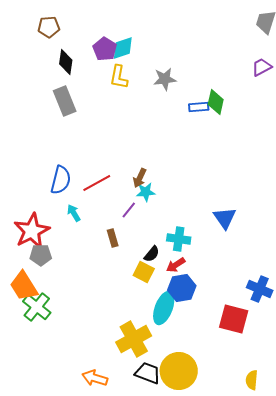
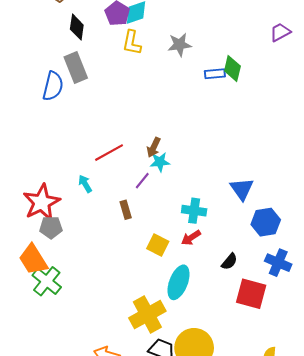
blue semicircle: (61, 180) -> (53, 86), moved
black semicircle: (152, 254) -> (229, 262), moved
blue hexagon: (182, 288) -> (266, 222), moved

